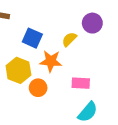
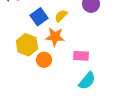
blue square: (32, 38) -> (39, 17), turned 30
yellow semicircle: (69, 39) -> (61, 16), moved

